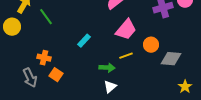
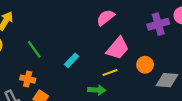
green line: (46, 17) -> (34, 49), moved
yellow line: (126, 56) -> (110, 72), moved

